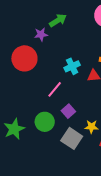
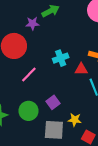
pink line: (55, 89) -> (29, 75), moved
gray square: (72, 138) -> (54, 130), turned -35

